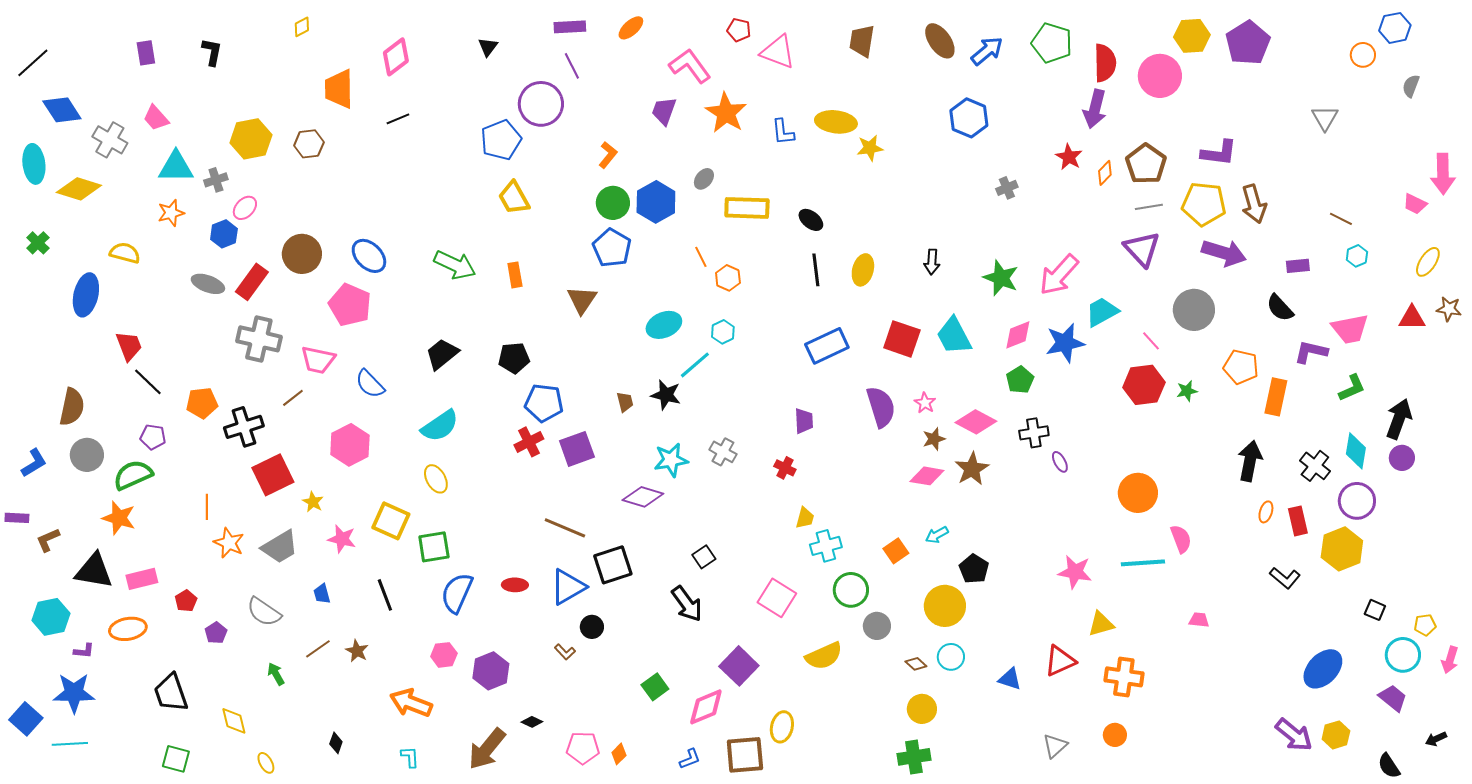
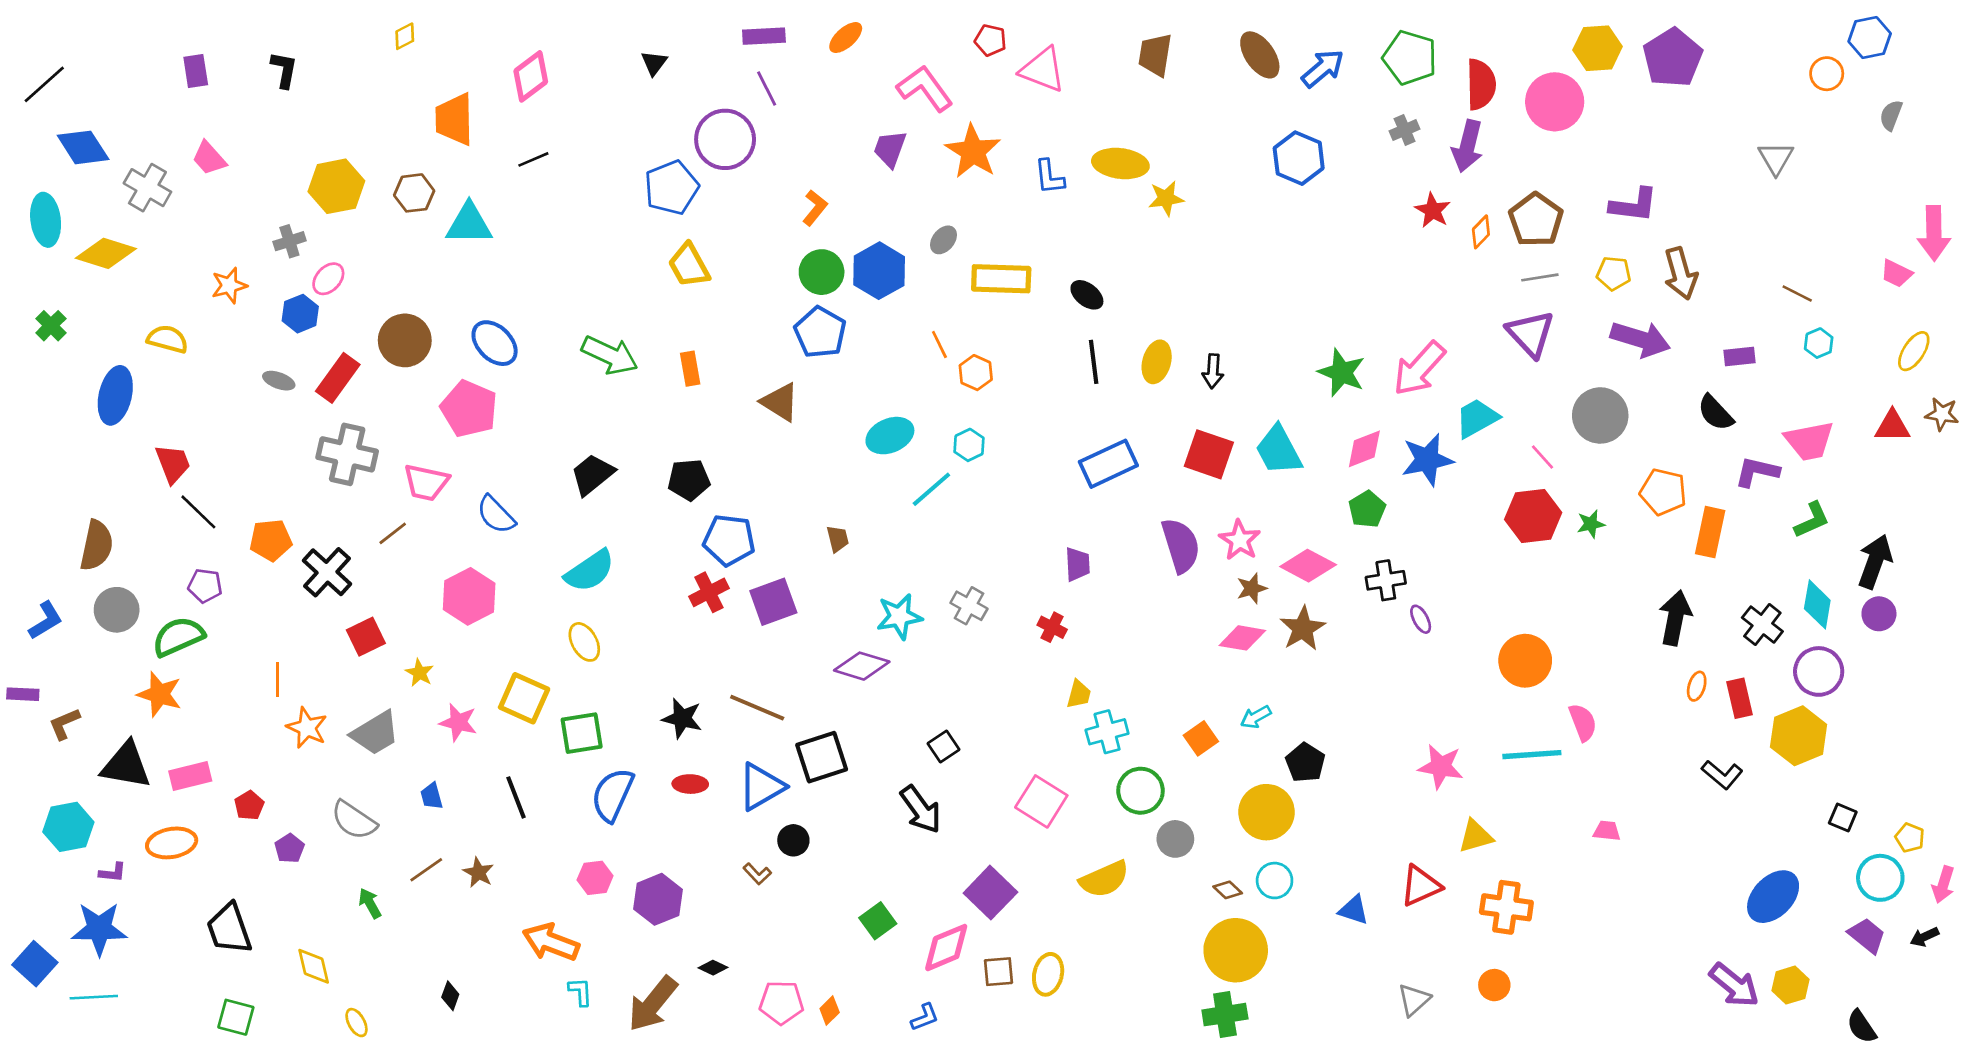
cyan triangle: (176, 167) -> (469, 224), moved
gray cross: (1007, 188) -> (1405, 130), moved
yellow pentagon: (1204, 204) -> (1614, 273), size x0.6
black arrow: (932, 262) -> (1213, 371), moved
gray ellipse: (208, 284) -> (279, 381), size x0.7
brown triangle: (582, 300) -> (780, 402), turned -32
black star: (666, 395) -> (682, 718), moved
pink star: (925, 403) -> (1240, 540), size x1.4
black cross: (244, 427) -> (327, 572), turned -30
red square: (273, 475) -> (366, 637), size x0.7
yellow pentagon: (1425, 625) -> (1910, 838), turned 30
yellow circle: (922, 709) -> (1236, 950), size x1.6
black arrow: (1436, 739) -> (1925, 937), moved
brown square: (745, 755) -> (998, 972), moved, size x0.6
cyan L-shape: (410, 757) -> (580, 992), moved

